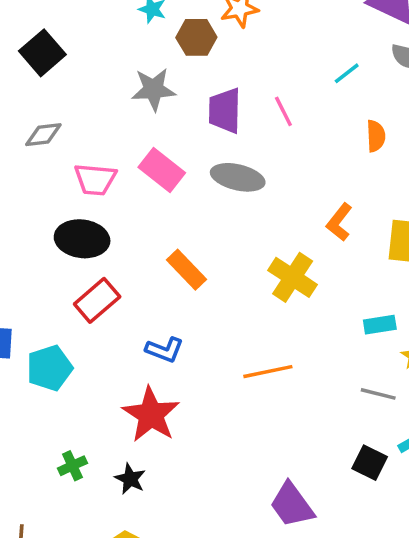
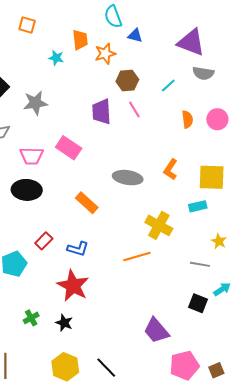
brown hexagon: (196, 37) -> (127, 81), moved
gray star: (153, 89) -> (35, 103), moved
gray ellipse: (238, 177) -> (128, 178), moved
yellow cross: (293, 277) -> (159, 225), moved
red rectangle: (97, 300) -> (44, 241), moved, size x0.7
cyan rectangle: (380, 325) -> (198, 206), moved

